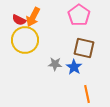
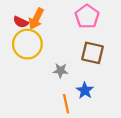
blue star: (74, 67) -> (85, 90), moved
orange line: (87, 94) -> (66, 104), moved

